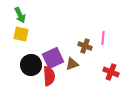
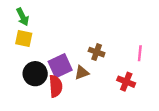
pink line: (103, 38) -> (140, 53), moved

